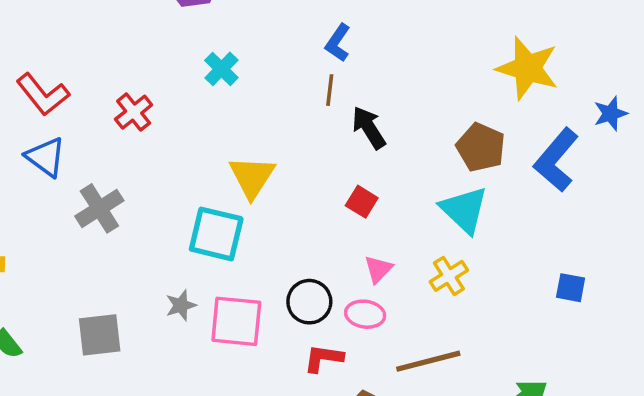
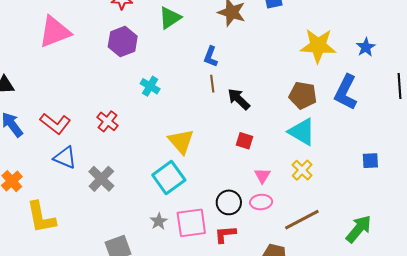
blue star: (610, 114) -> (366, 47), moved
cyan square: (216, 234) -> (169, 177), turned -36
red L-shape: (323, 358) -> (225, 234), moved

